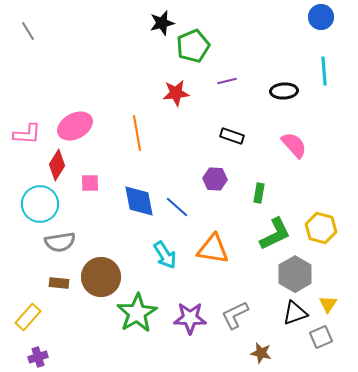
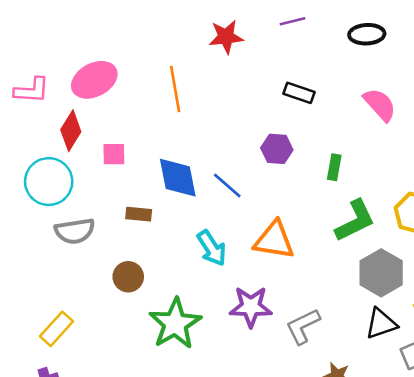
brown circle: (101, 277) -> (128, 277), size x0.6
brown rectangle: (59, 283) -> (139, 214), moved
yellow rectangle: (28, 317) -> (56, 329), moved
purple star: (190, 318) -> (251, 307), moved

